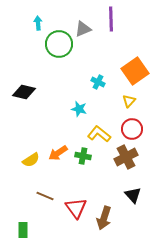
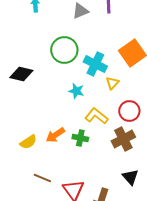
green circle: (59, 44) -> (64, 50), moved
cyan cross: (98, 82) -> (95, 64), size x1.6
yellow triangle: (129, 101) -> (112, 83), moved

